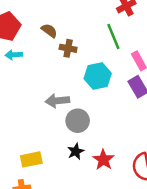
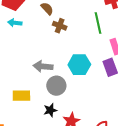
cyan hexagon: (98, 76) -> (79, 65), moved
yellow rectangle: (31, 159) -> (21, 96), moved

